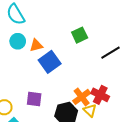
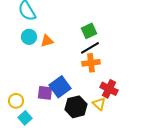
black line: (111, 53) -> (90, 48), moved
blue square: (50, 62) -> (60, 87), moved
orange cross: (82, 97) -> (91, 63), moved, turned 30

